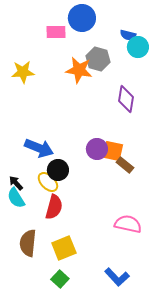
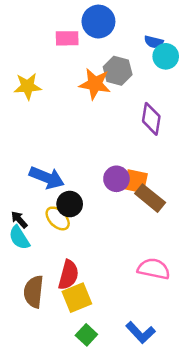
brown rectangle: (125, 165) -> (150, 198), size x1.4
red semicircle: (54, 207) -> (68, 275), moved
green square: (60, 279) -> (86, 335), moved

